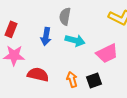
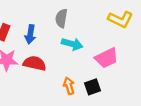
blue arrow: (46, 36) -> (30, 34), moved
red semicircle: (38, 74) -> (35, 63), moved

